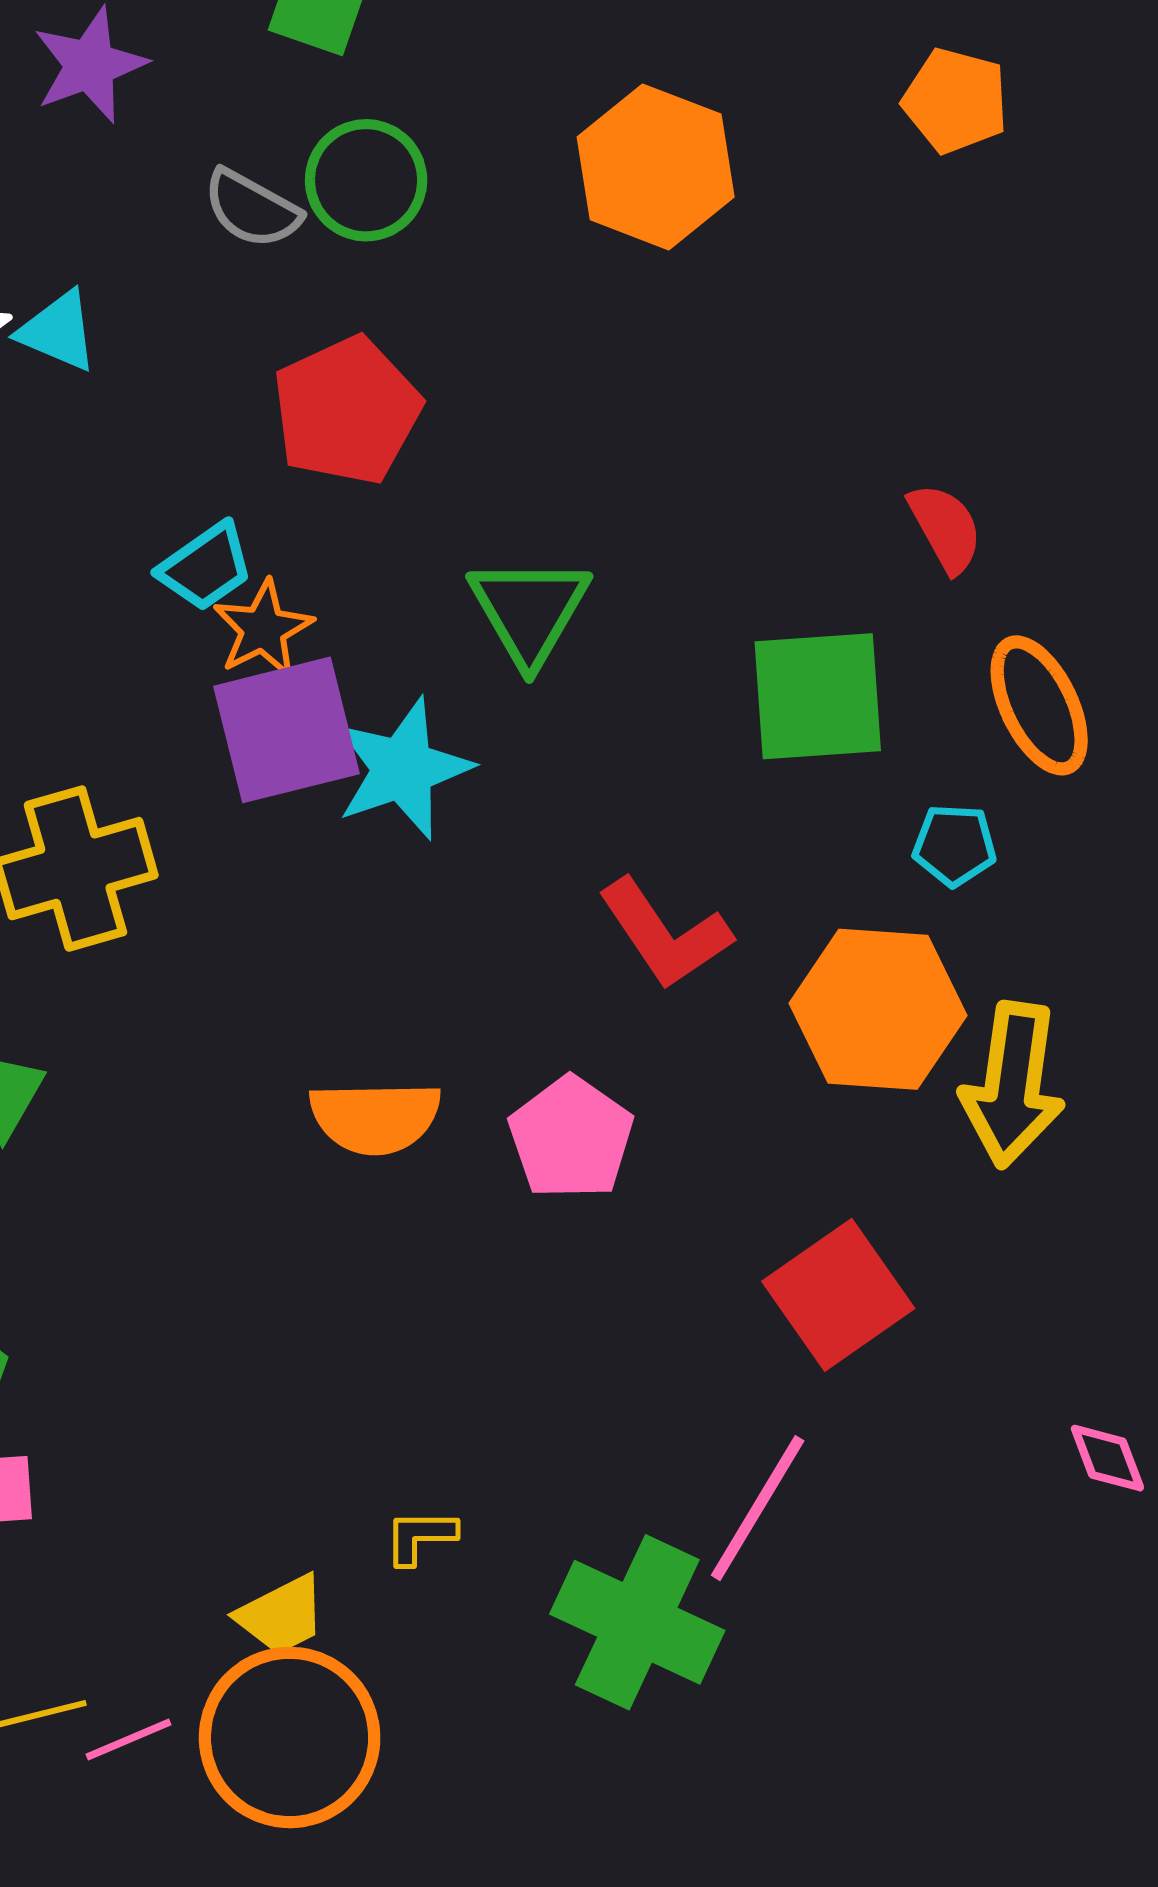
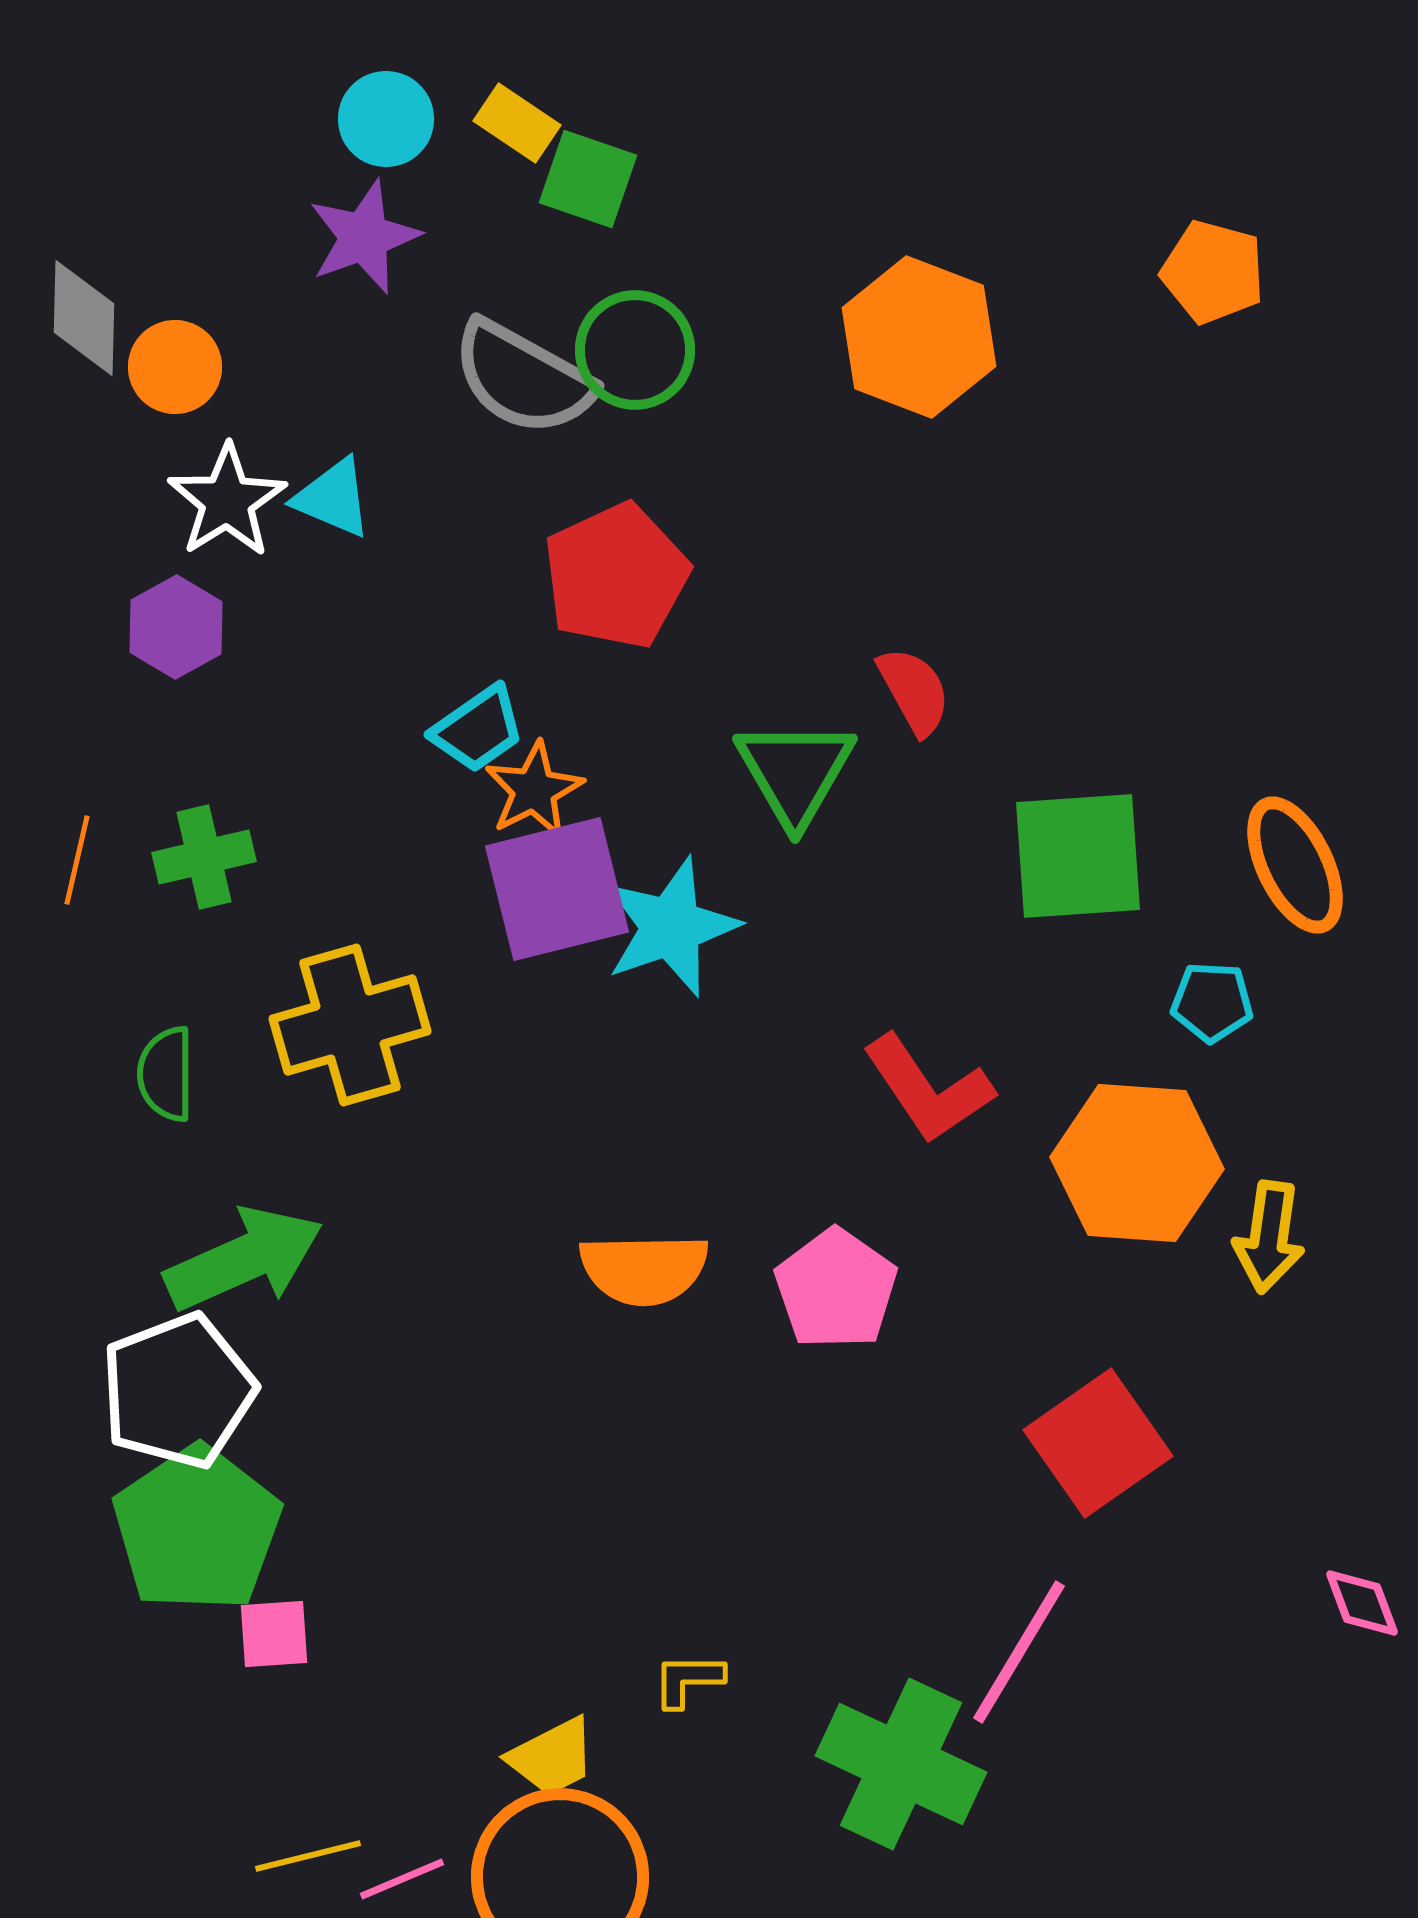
gray semicircle: (252, 209) -> (523, 378), size x1.5
red semicircle: (945, 528) -> (914, 691), moved
yellow arrow: (1013, 1085) -> (1269, 1237), size x0.7

